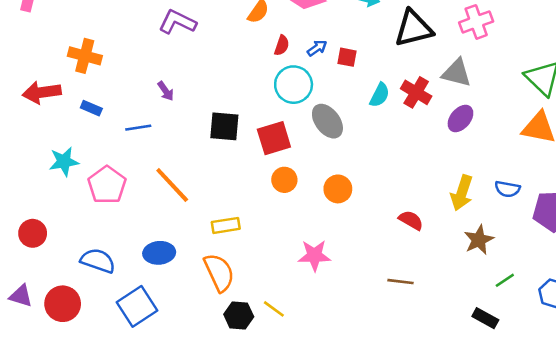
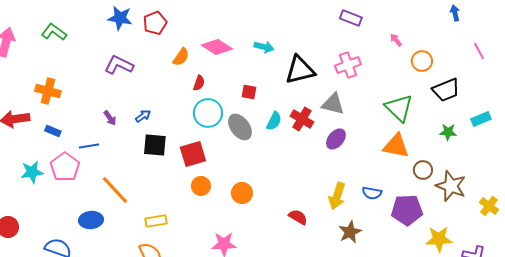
blue arrow: (317, 48) -> (143, 116), moved
gray ellipse: (327, 121) -> (240, 127), moved
pink pentagon: (107, 185) -> (65, 167), moved
blue ellipse: (159, 253) -> (91, 220), moved

